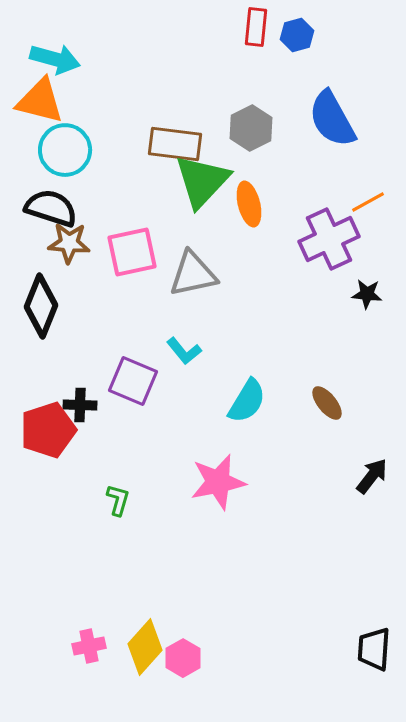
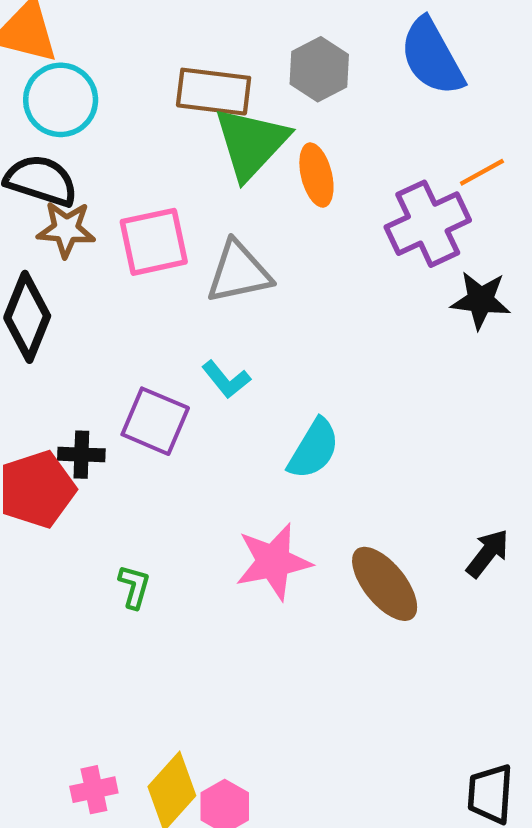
black star: (367, 294) -> (481, 300), size x1.4
brown ellipse: (327, 403) -> (385, 584), moved, size x1.6

